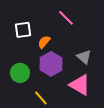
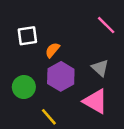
pink line: (66, 18) -> (106, 25), moved

